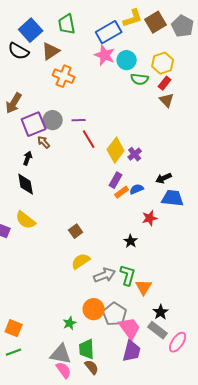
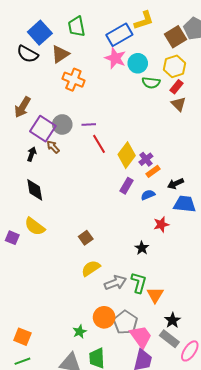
brown square: (156, 22) -> (175, 37), moved
purple square: (34, 124) -> (43, 129), turned -35
black arrow: (28, 158) -> (32, 154), moved
orange rectangle: (122, 192) -> (153, 171), moved

